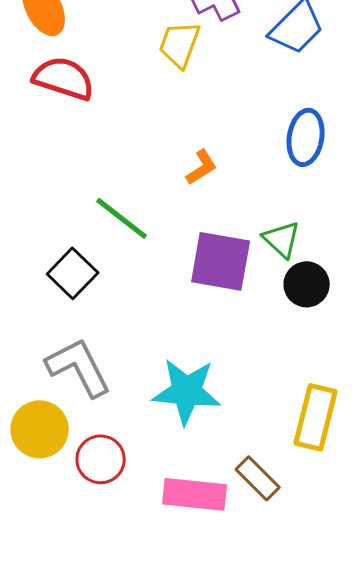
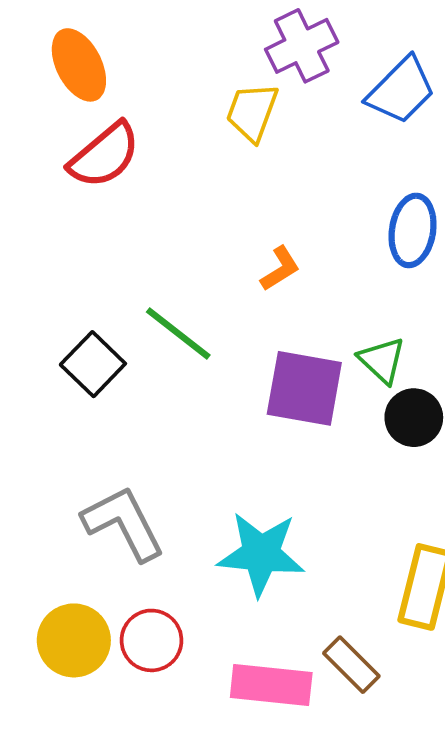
red semicircle: (64, 78) -> (104, 155), turned 122
black square: (73, 273) -> (93, 364), moved
yellow circle: (40, 429) -> (74, 640), moved

